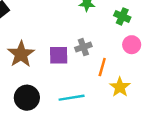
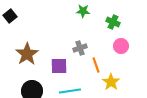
purple square: (59, 55) -> (59, 66), moved
orange line: (102, 67) -> (96, 65), turned -35

